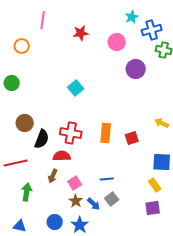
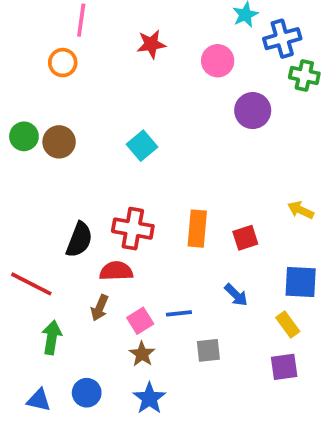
orange circle: (22, 46) -> (63, 63), moved
brown circle: (25, 123) -> (59, 142), moved
red line: (16, 163) -> (31, 284), turned 40
blue line: (107, 179) -> (179, 313), moved
gray square: (112, 199) -> (208, 350), turned 32
blue arrow: (94, 204) -> (236, 295), moved
blue circle: (55, 222) -> (87, 393), moved

